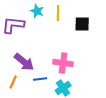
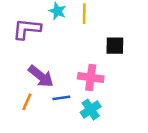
black square: (82, 24) -> (115, 46), moved

